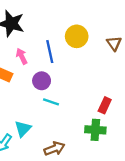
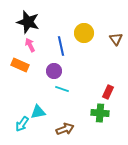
pink arrow: (22, 56) -> (30, 45), moved
cyan triangle: (23, 129) -> (38, 112), turned 35

